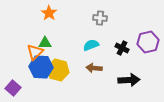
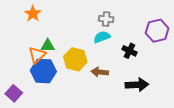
orange star: (49, 13) -> (33, 14), moved
purple hexagon: (148, 42) -> (157, 31), moved
cyan semicircle: (91, 45) -> (102, 37), moved
yellow hexagon: (58, 70) -> (75, 59), moved

